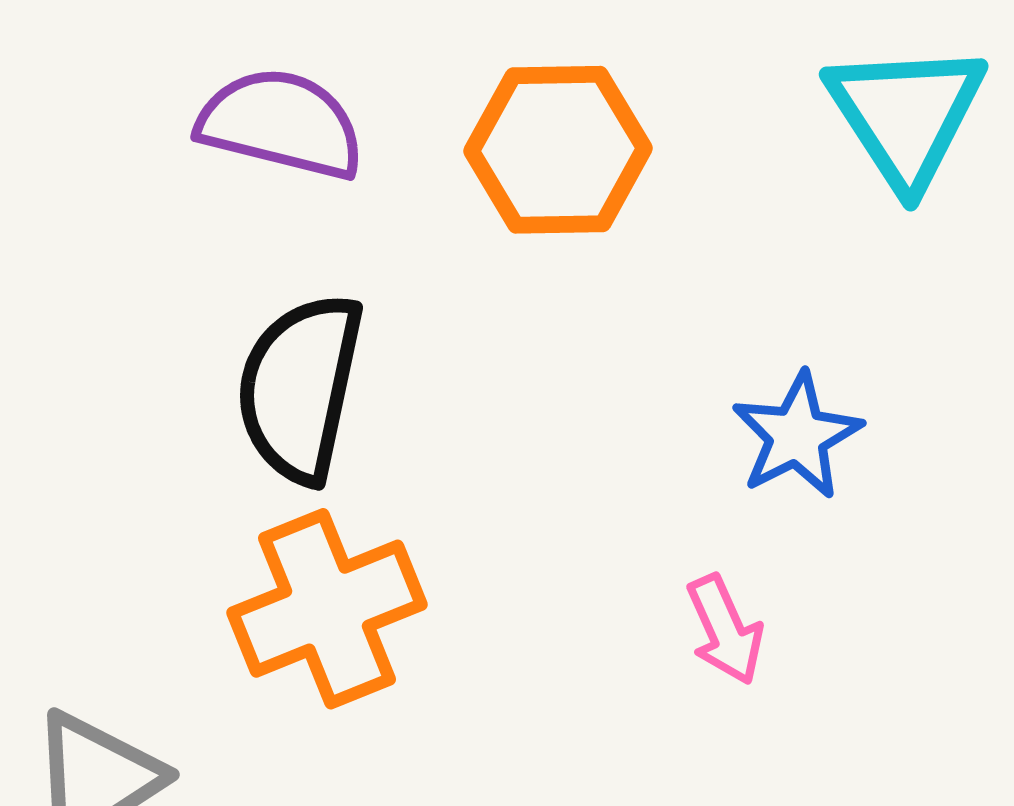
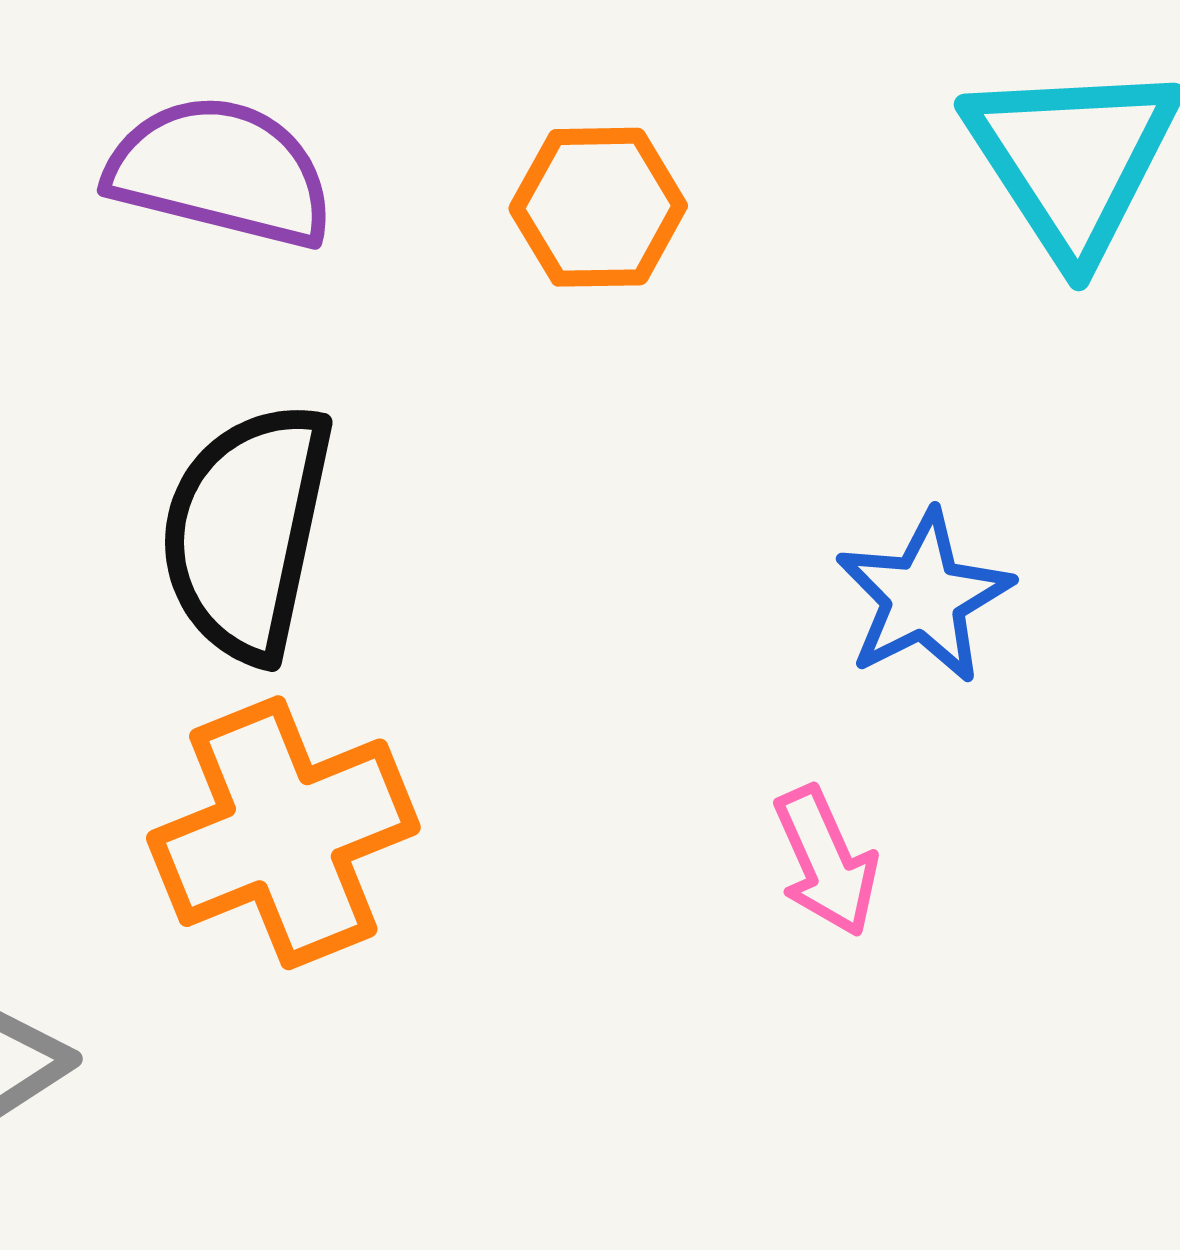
orange hexagon: (558, 150) -> (598, 207), size x0.7

